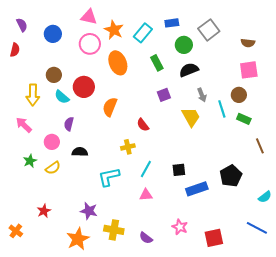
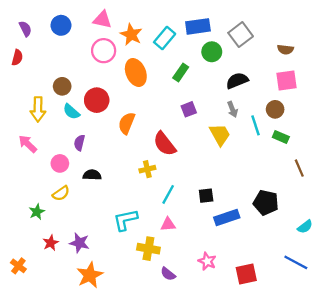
blue rectangle: (172, 23) -> (198, 26), size x1.5
blue circle: (53, 34) -> (61, 25), moved
green rectangle: (157, 63) -> (181, 73), turned 63
black semicircle: (189, 70) -> (237, 81), moved
red semicircle: (143, 125) -> (165, 144), size x1.6
green star: (30, 161) -> (37, 212), moved
black pentagon: (231, 176) -> (266, 203), turned -30
cyan L-shape: (109, 177) -> (125, 220), moved
purple star: (89, 211) -> (79, 243), moved
yellow cross: (114, 230) -> (148, 249), moved

